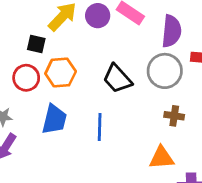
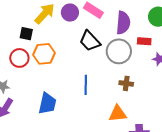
black trapezoid: (117, 79) -> (90, 41), moved
blue trapezoid: (54, 119) -> (47, 104), moved
blue line: (100, 127) -> (86, 85), moved

